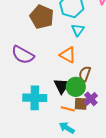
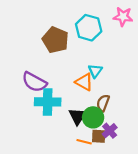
cyan triangle: (78, 30) -> (95, 71), moved
cyan cross: (35, 98) -> (48, 102), moved

